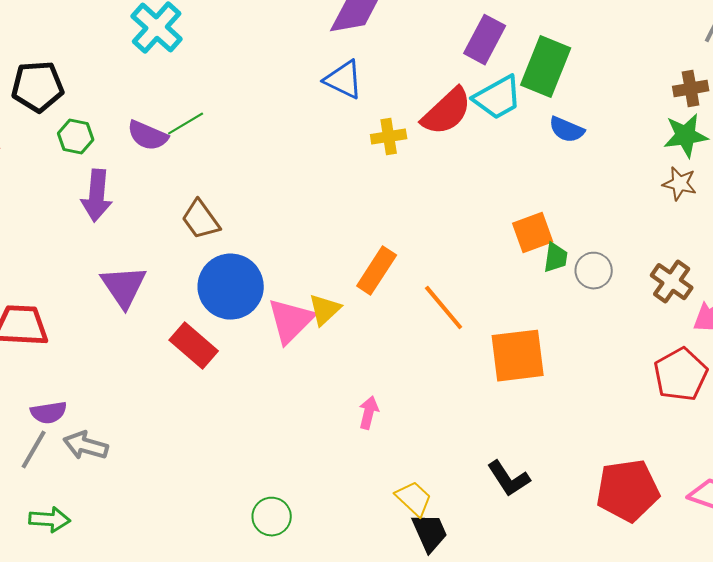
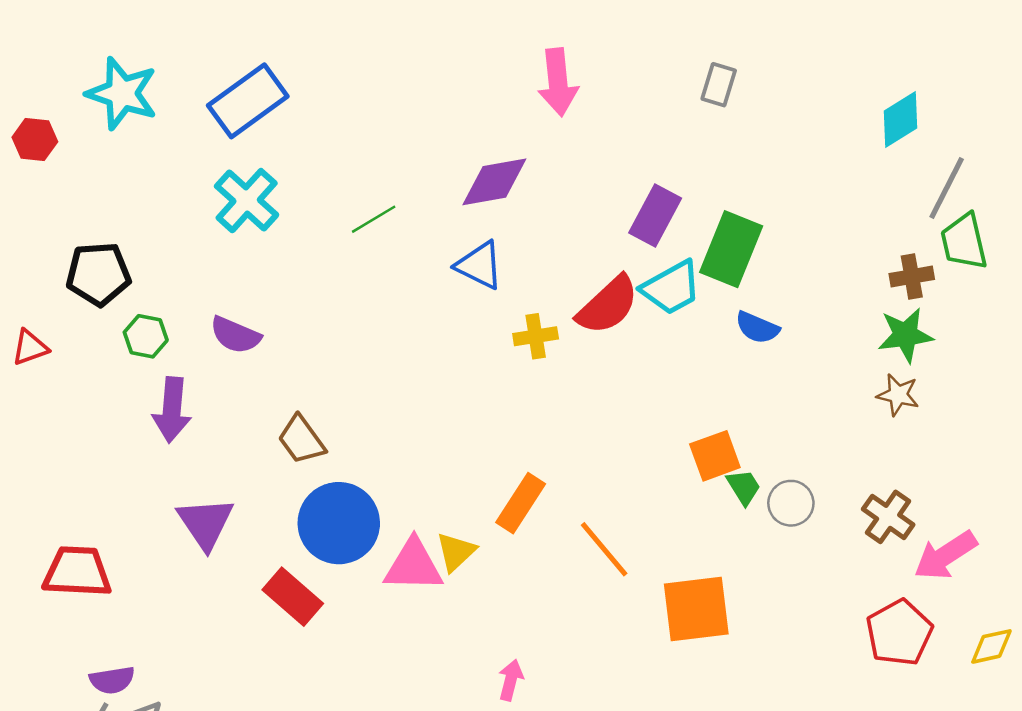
green line: (186, 124) -> (374, 219), moved
green trapezoid: (556, 258) -> (744, 487), turned -40
pink triangle: (291, 321) -> (414, 565), turned 46

